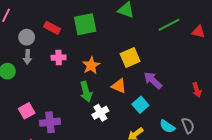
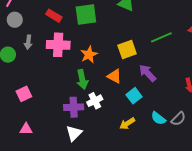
green line: (169, 25) -> (161, 37), moved
gray circle: (27, 37) -> (15, 20), moved
pink cross: (59, 58) -> (58, 45), size x1.6
purple cross: (50, 122) -> (74, 107), moved
gray semicircle: (188, 125) -> (178, 119), turned 63

